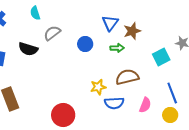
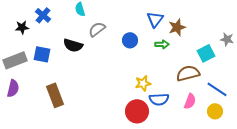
brown semicircle: (127, 77) -> (188, 73), moved
blue line: (172, 93) -> (217, 89), turned -35
red circle: (63, 115) -> (137, 111), moved

